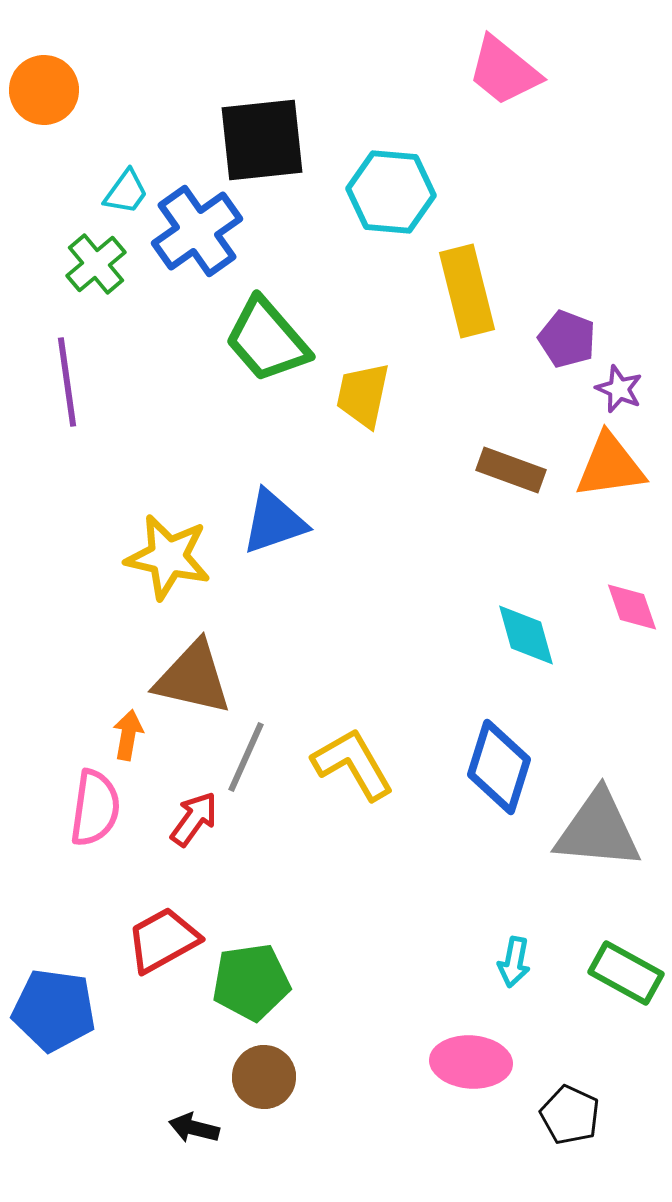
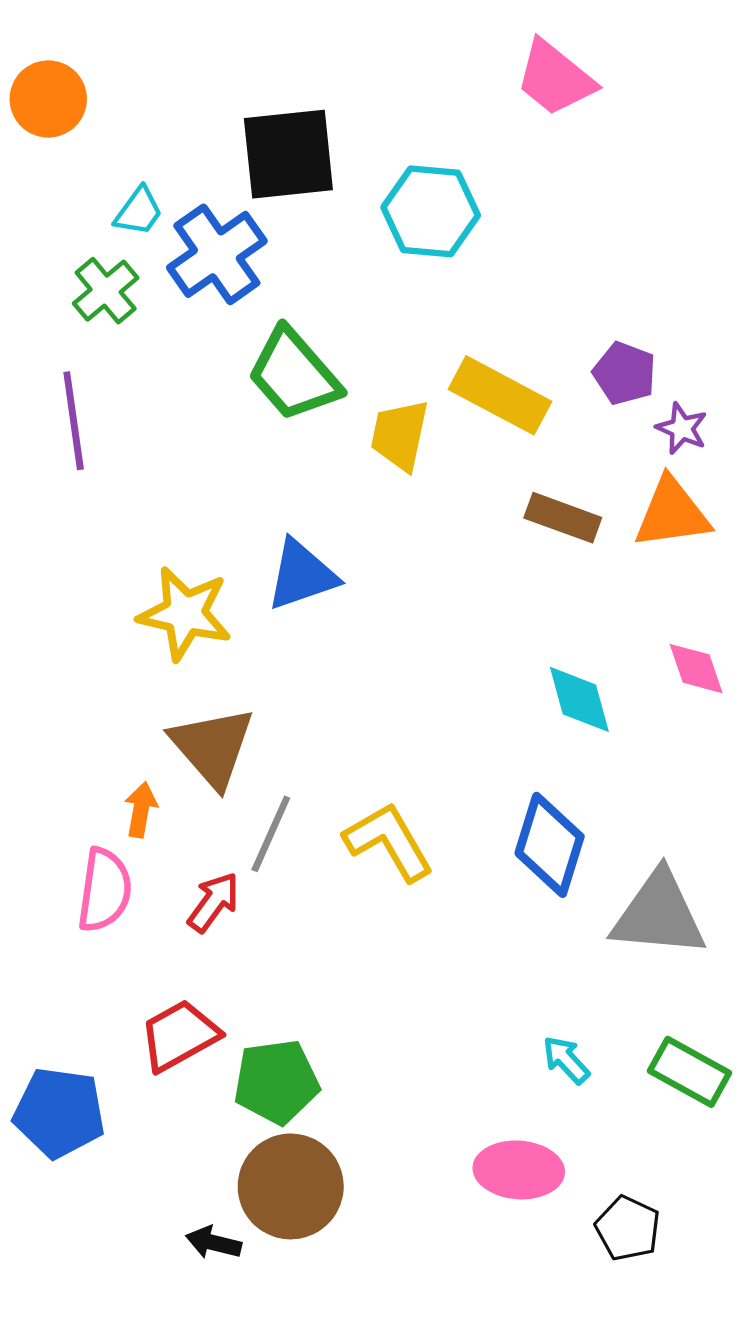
yellow rectangle: (467, 291) -> (500, 395), moved, turned -48
brown triangle: (193, 678) -> (212, 747), turned 36
cyan arrow: (514, 962) -> (566, 1060), turned 126
brown circle: (264, 1077) -> (291, 1186), size x1.5

